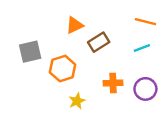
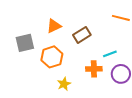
orange triangle: (75, 25) -> (54, 26), moved
cyan line: (142, 48) -> (110, 54), moved

